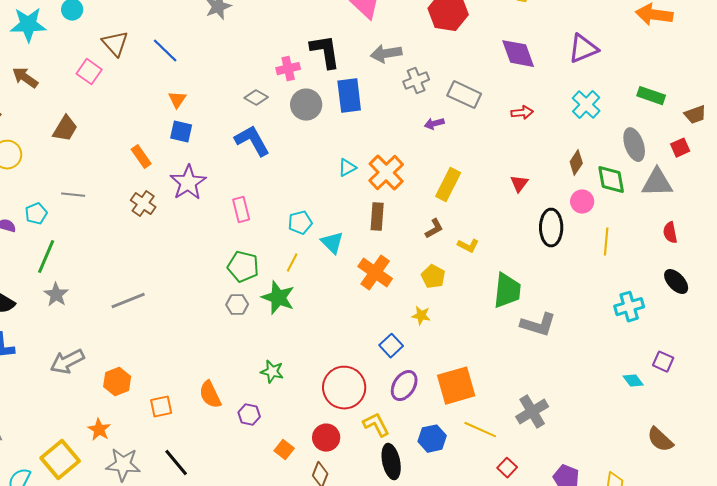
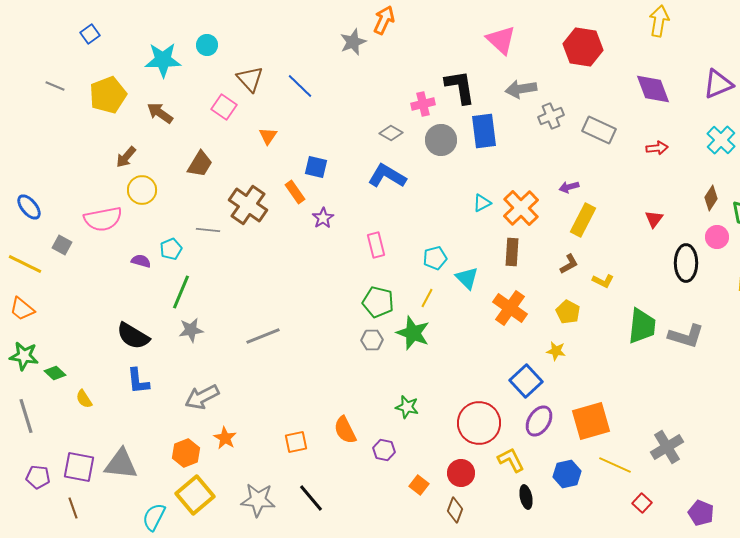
orange triangle: (177, 100) -> (268, 136), moved
purple arrow: (434, 124) -> (569, 187), moved
blue L-shape: (252, 141) -> (387, 176), turned -30
orange rectangle: (141, 157) -> (295, 192), moved
purple star: (188, 183) -> (323, 218), size x0.6
brown cross: (143, 204) -> (248, 205), moved, size x1.5
gray star: (56, 295) -> (191, 330), turned 30
gray L-shape: (538, 325) -> (686, 336), moved
blue square: (391, 346) -> (526, 381), size x1.4
orange hexagon: (117, 382) -> (186, 453), moved
orange star: (99, 430) -> (225, 438), moved
black ellipse: (391, 462) -> (526, 497), size x0.7

